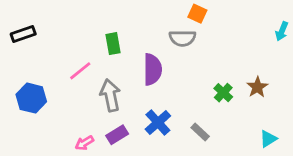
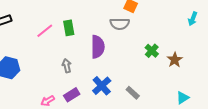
pink line: (80, 71) -> (45, 31), moved
green cross: (223, 93) -> (152, 51), moved
gray arrow: (110, 95) -> (67, 66), size x0.6

